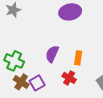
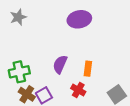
green cross: (14, 61) -> (19, 72), turned -36

